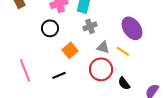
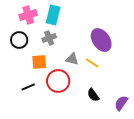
gray cross: (90, 26) -> (49, 38), moved
orange square: (70, 50) -> (39, 62), turned 35
red circle: (101, 69) -> (58, 81), moved

